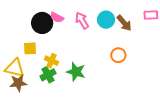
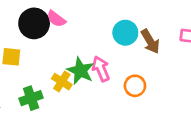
pink arrow: (82, 20) -> (101, 69), moved
yellow cross: (51, 61) -> (62, 82), moved
green star: (76, 72) -> (80, 71), moved

